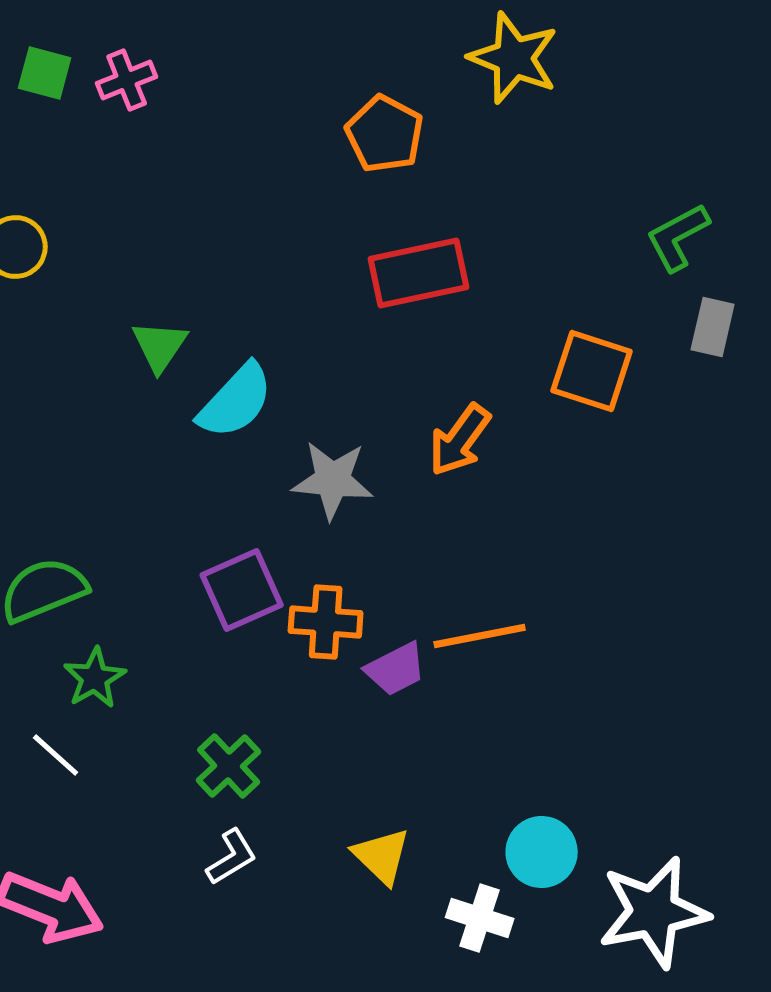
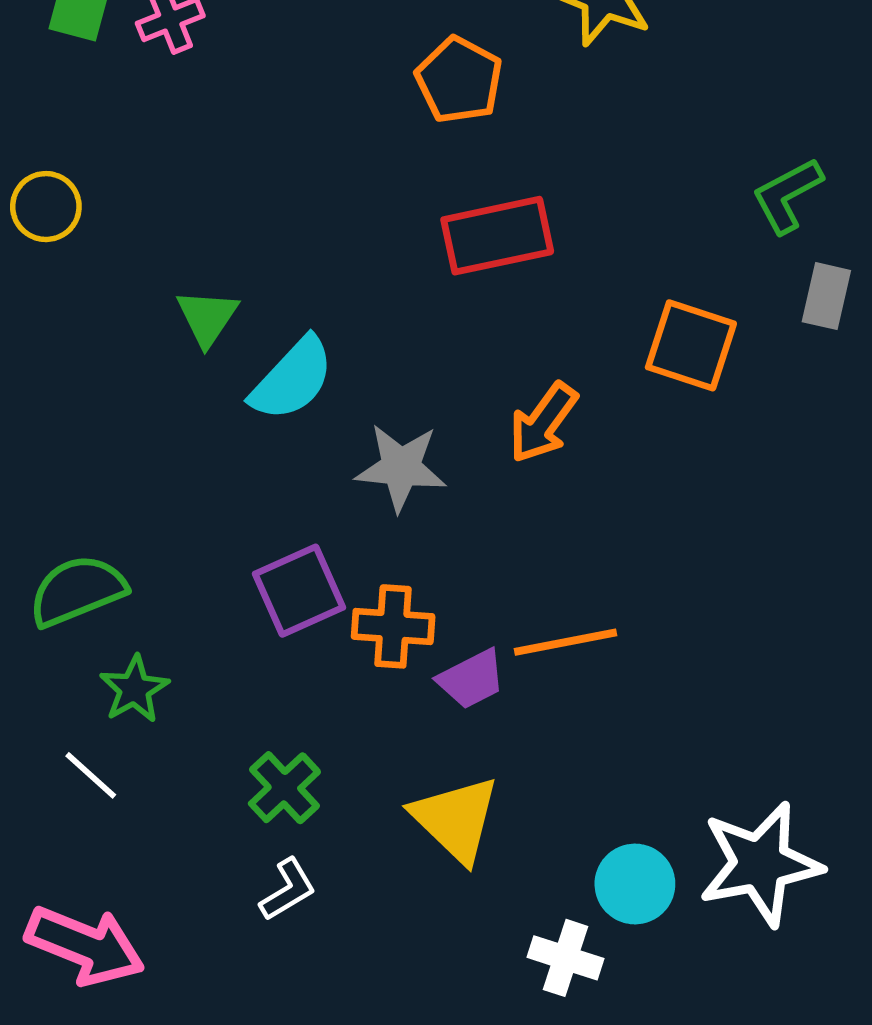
yellow triangle: (382, 856) -> (456, 819), moved, size x1.4
white star: (654, 912) -> (760, 864), moved

